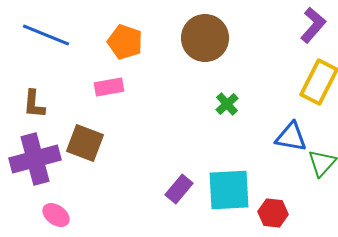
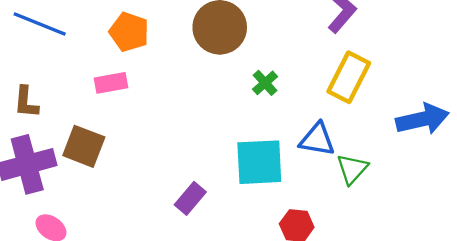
green cross: (227, 104) -> (265, 83), moved
cyan square: (229, 190) -> (259, 162), moved

